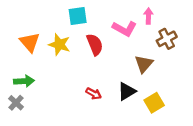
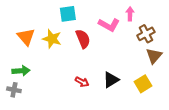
brown triangle: (144, 64) -> (154, 56), moved
gray cross: (16, 103) -> (14, 90), turned -32
yellow square: (154, 103) -> (143, 84), moved

